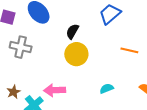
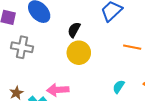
cyan semicircle: (107, 89) -> (119, 87), moved, turned -32

